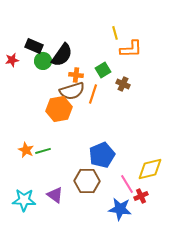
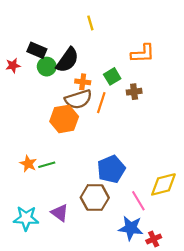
yellow line: (115, 33) -> (90, 23), moved
brown cross: (123, 84) -> (134, 92), turned -32
red cross: (141, 196) -> (154, 239), moved

